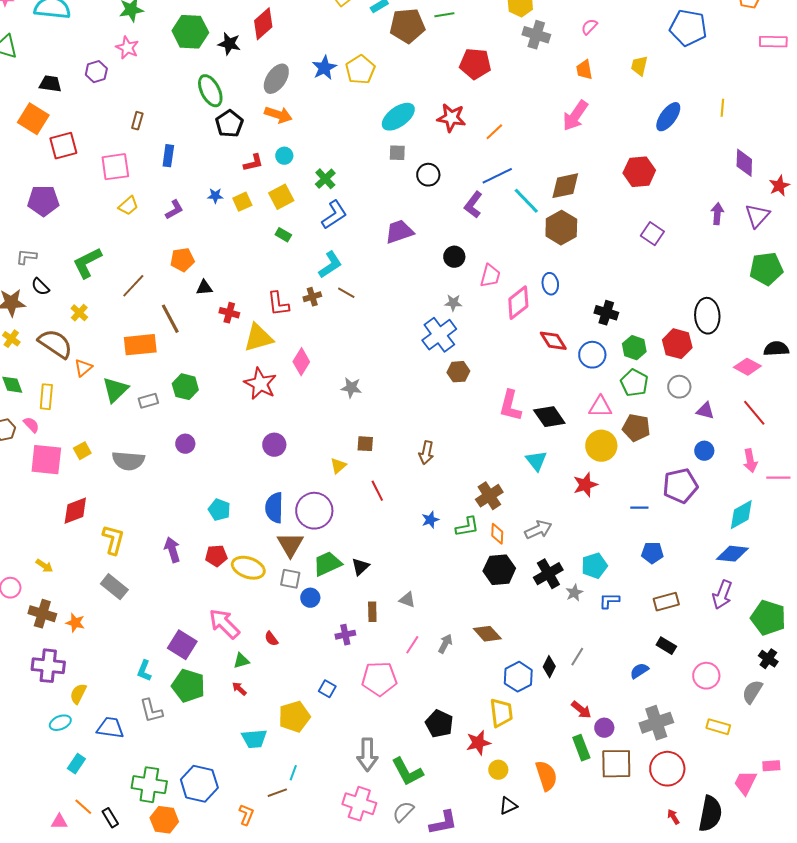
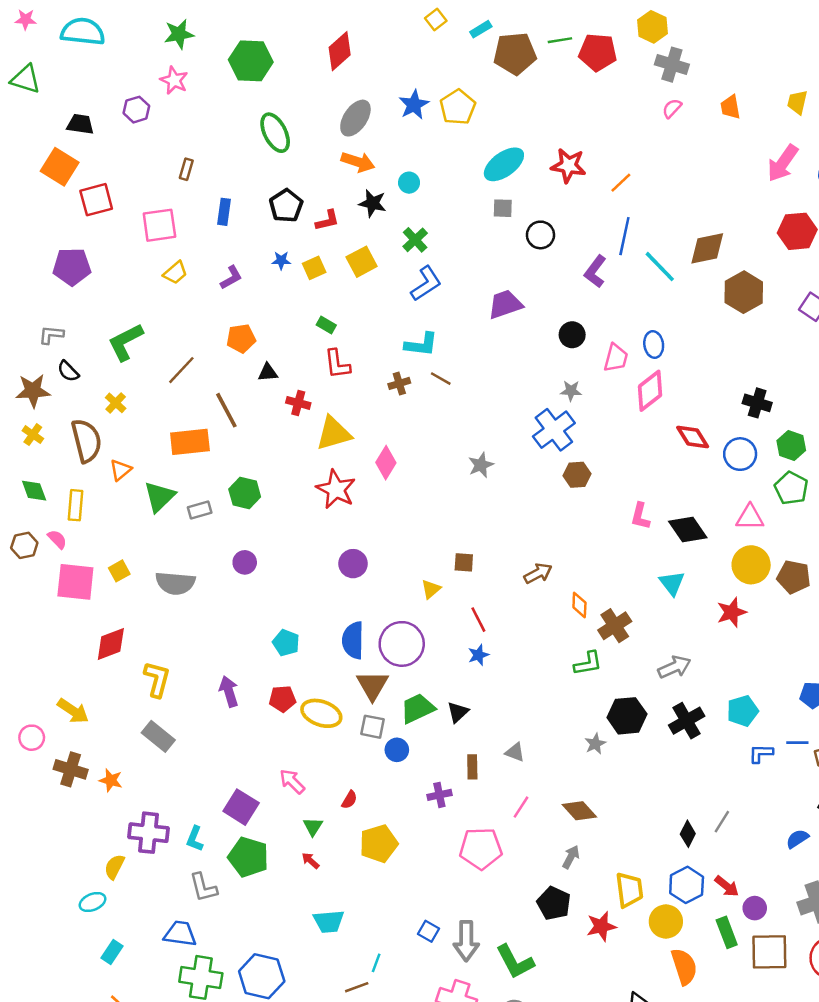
pink semicircle: (589, 27) -> (672, 108), moved
black star: (229, 44) -> (372, 203), moved
red pentagon: (475, 64) -> (598, 52), moved
pink arrow: (575, 116) -> (783, 163), moved
black pentagon: (229, 124) -> (286, 206), moved
cyan circle: (284, 156) -> (409, 183), moved
blue line: (497, 176) -> (624, 236), turned -52
brown hexagon: (561, 228) -> (744, 292), moved
green rectangle: (283, 235) -> (326, 325), moved
cyan L-shape: (330, 265) -> (421, 344), turned 40
blue ellipse: (550, 284) -> (654, 344), moved
red L-shape: (278, 304) -> (337, 364), moved
brown semicircle: (55, 344) -> (86, 441), turned 42
gray star: (351, 388) -> (481, 465), moved, turned -30
pink L-shape: (510, 406) -> (640, 516), size x0.7
brown pentagon: (636, 428) -> (794, 577), moved
brown arrow: (426, 453) -> (538, 573), turned -130
blue line: (639, 508) -> (797, 743), moved
blue star: (430, 520) -> (478, 655), moved
orange diamond: (497, 534) -> (579, 605), moved
yellow arrow: (44, 566) -> (73, 711), size x1.5
gray star: (574, 593) -> (595, 744), moved
pink arrow: (224, 624) -> (292, 782), size x0.7
brown diamond: (487, 634) -> (579, 811), moved
red semicircle: (271, 639) -> (349, 800), turned -112
gray arrow: (445, 644) -> (571, 857), moved
green triangle: (241, 661) -> (313, 827), turned -42
purple cross: (48, 666) -> (149, 833), moved
blue hexagon: (518, 677) -> (687, 885), moved
blue square: (327, 689) -> (428, 931), moved
yellow pentagon: (294, 717) -> (379, 844), moved
blue trapezoid: (110, 728) -> (180, 934), moved
yellow circle: (498, 770) -> (666, 921), moved, size x1.4

